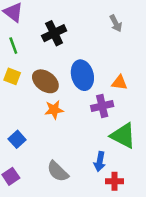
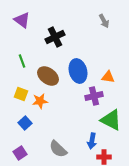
gray arrow: (116, 23) -> (104, 21), moved
green line: (13, 46) -> (22, 61), moved
yellow square: (12, 76) -> (21, 94), moved
orange star: (54, 110) -> (40, 101), moved

